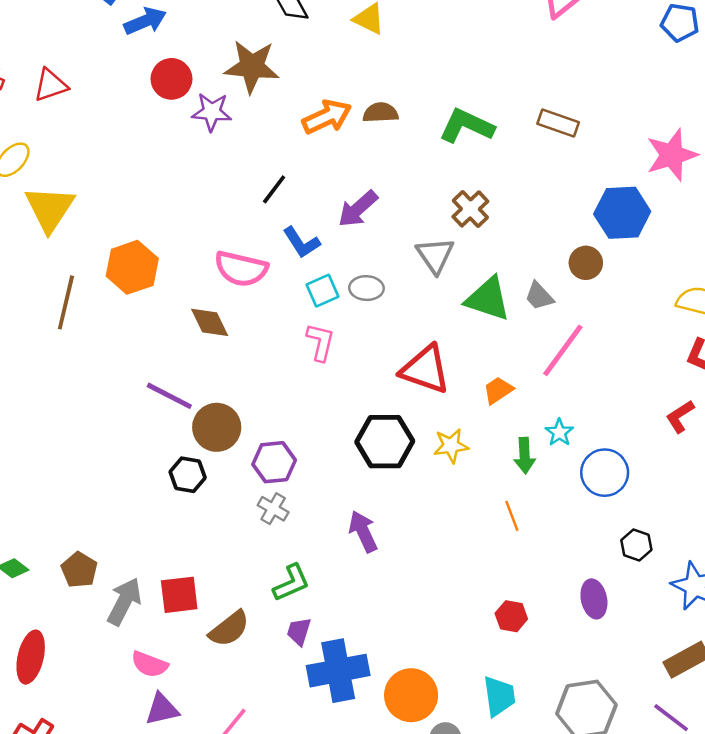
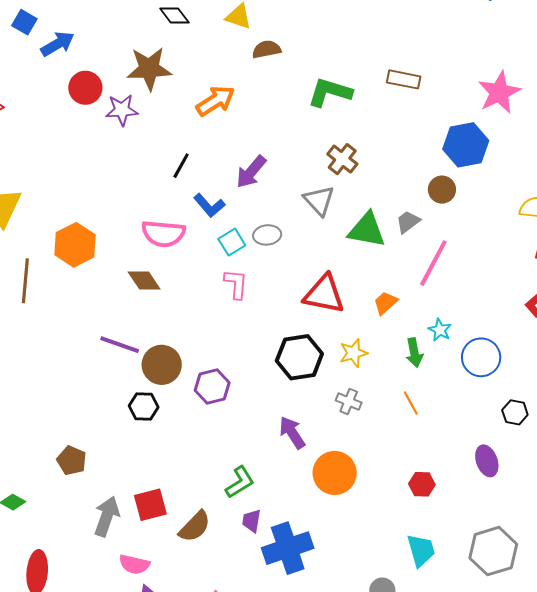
brown semicircle: (381, 113) -> (267, 49), moved
gray trapezoid: (539, 296) -> (408, 222), turned 104
gray cross: (273, 509) -> (349, 402), moved
brown pentagon: (79, 570) -> (72, 461), moved
orange circle: (411, 695) -> (335, 473), moved

